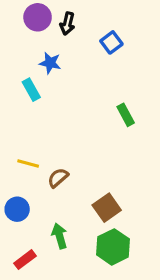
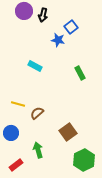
blue star: (50, 63) -> (58, 40), moved
cyan rectangle: (31, 90) -> (35, 66), moved, turned -32
green hexagon: (113, 247) -> (84, 160), moved

